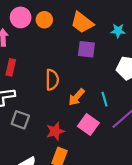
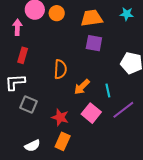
orange trapezoid: (82, 23) -> (92, 18), turned 130
cyan star: (118, 31) -> (127, 14), moved
red star: (55, 131) -> (60, 117), turned 30

